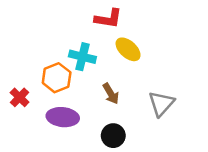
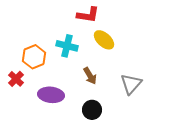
orange hexagon: (57, 78) -> (34, 57), moved

